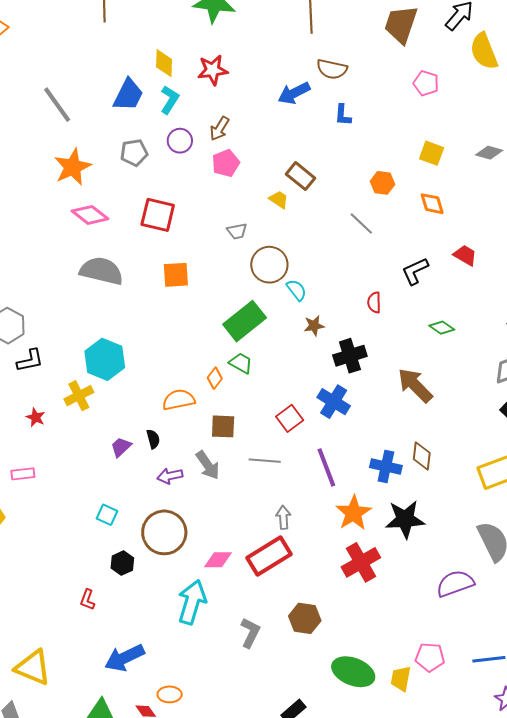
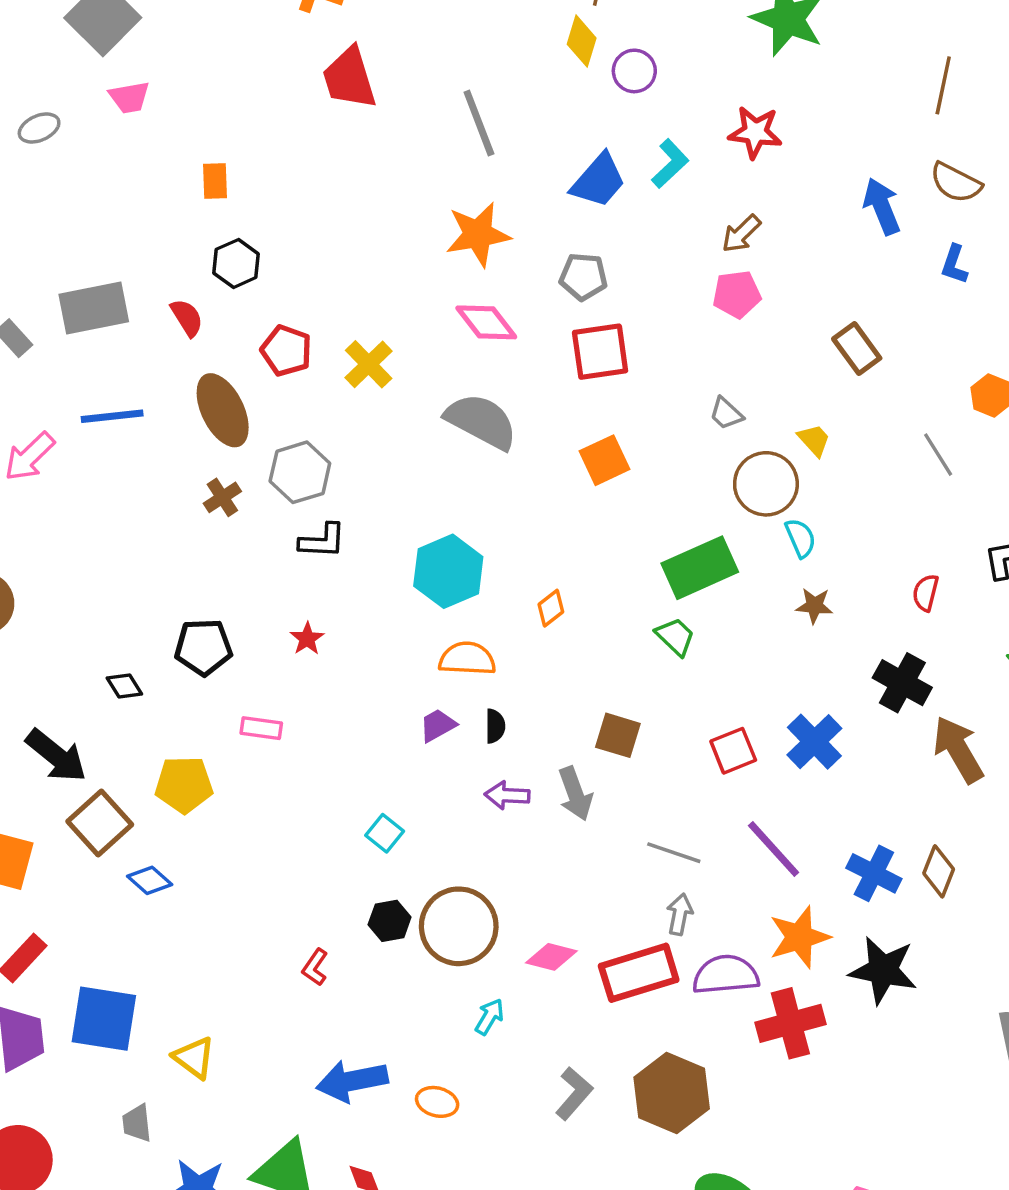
yellow diamond: (164, 63) -> (582, 41), moved
blue arrow: (294, 93) -> (882, 206), turned 80
blue trapezoid: (128, 95) -> (599, 181), moved
purple circle: (180, 141) -> (634, 71), moved
gray pentagon: (134, 153) -> (583, 277), moved
yellow trapezoid: (279, 200) -> (814, 440), moved
red square: (158, 215) -> (600, 352), turned -36
gray trapezoid: (237, 231) -> (726, 413), turned 40
orange square: (176, 275) -> (605, 460), turned -36
black cross: (350, 356) -> (902, 683), moved, turned 32
orange diamond: (215, 378) -> (551, 608), moved
yellow cross: (79, 396) -> (369, 364), moved, turned -32
orange semicircle: (179, 400) -> (467, 659), moved
gray line: (265, 461) -> (674, 853), moved
purple line: (326, 467) -> (774, 849), turned -36
brown circle: (164, 532) -> (459, 926), moved
purple semicircle: (455, 583) -> (726, 975), moved
cyan arrow: (192, 602) -> (489, 1017), size x0.5
brown hexagon: (305, 618) -> (672, 1093), size x1.4
yellow triangle: (33, 668) -> (194, 1058), size x0.7
orange ellipse: (170, 694) -> (437, 1102), moved

